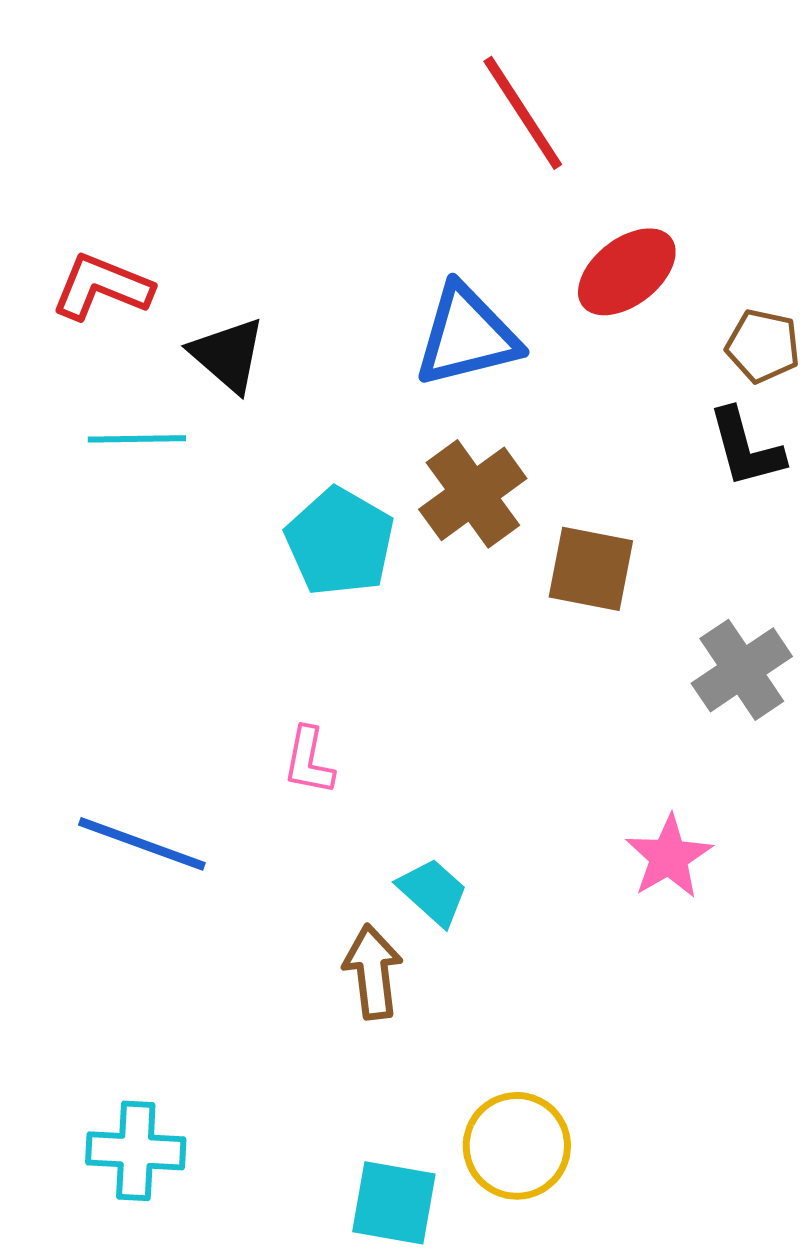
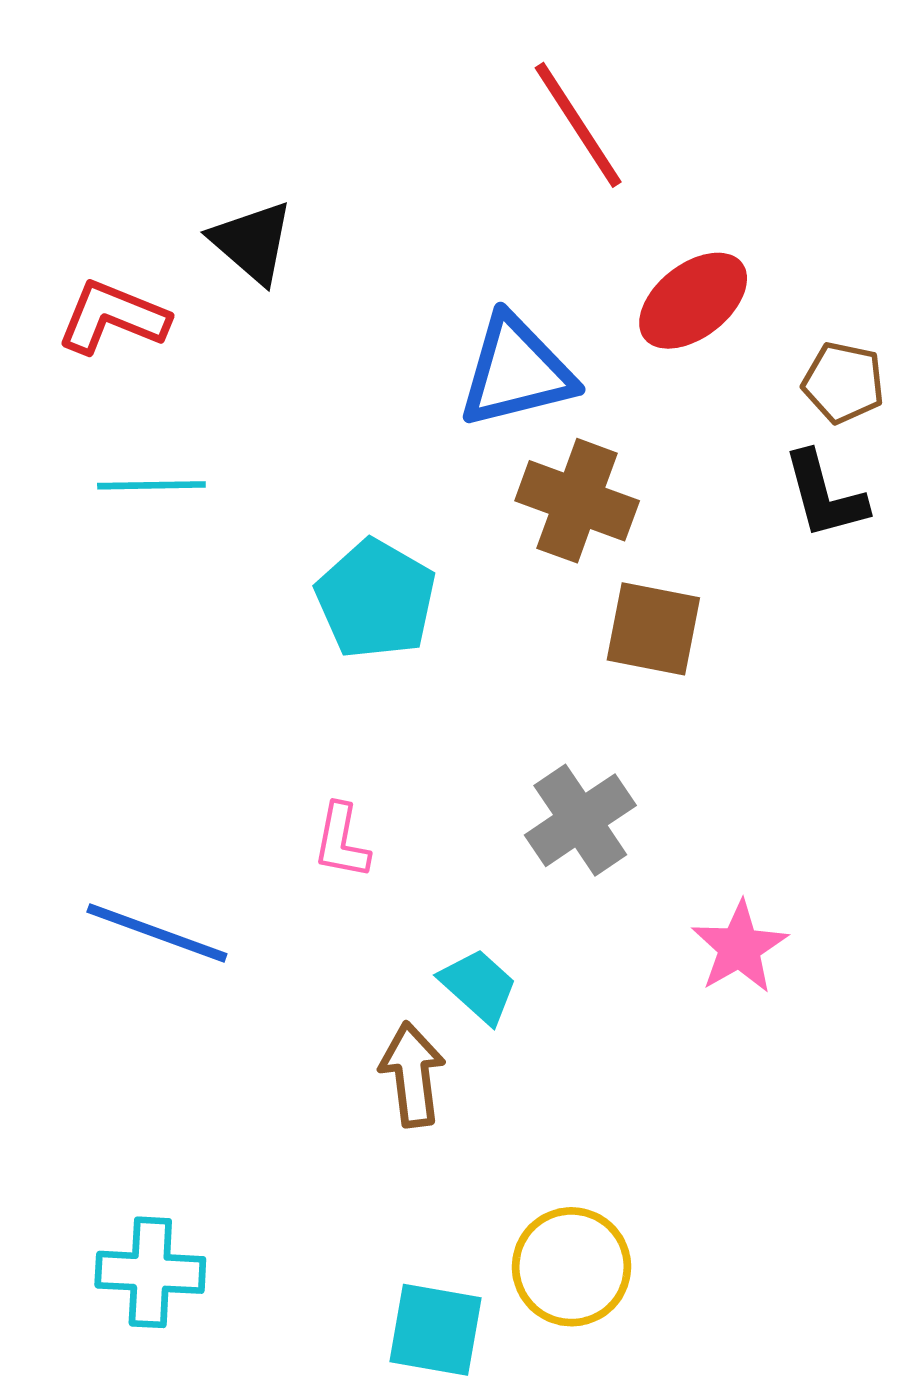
black triangle: (228, 355) -> (252, 242), moved
brown cross: (473, 494) -> (577, 501), moved, turned -34
gray cross: (742, 670) -> (580, 820), moved

